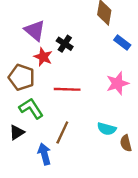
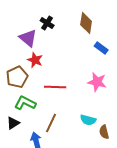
black cross: (65, 44) -> (47, 23), moved
brown pentagon: (22, 77) -> (17, 77), turned 30
pink star: (117, 83) -> (97, 82), turned 30
green L-shape: (31, 108) -> (25, 103), turned -30

